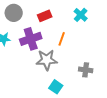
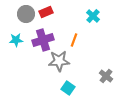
red rectangle: (45, 16) -> (46, 12), moved
gray cross: (86, 70) -> (106, 76), moved, turned 32

